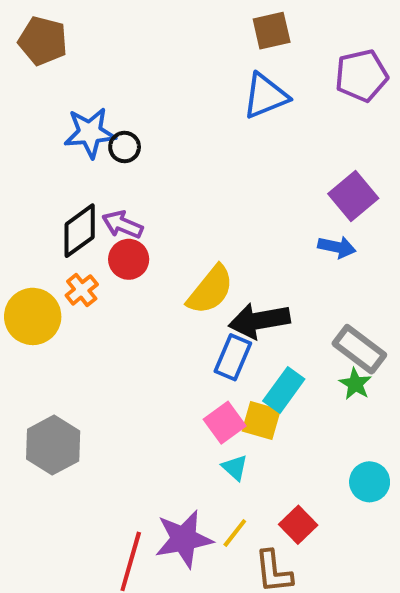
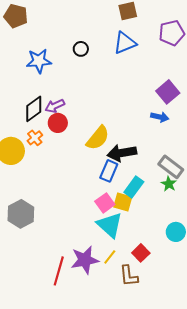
black circle: (125, 147) -> (81, 49), moved
purple arrow: (123, 225) -> (55, 106), turned -48
cyan triangle: (235, 468) -> (110, 225), size x2.0

